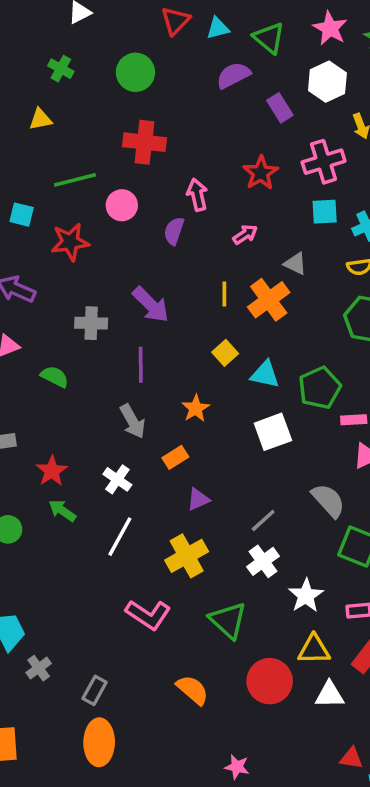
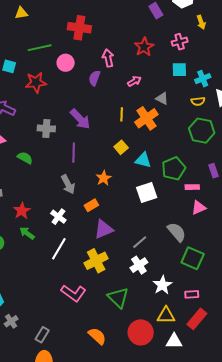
pink cross: (324, 162) -> (180, 42), size x0.7
purple triangle: (198, 499) -> (104, 229), size x1.5

